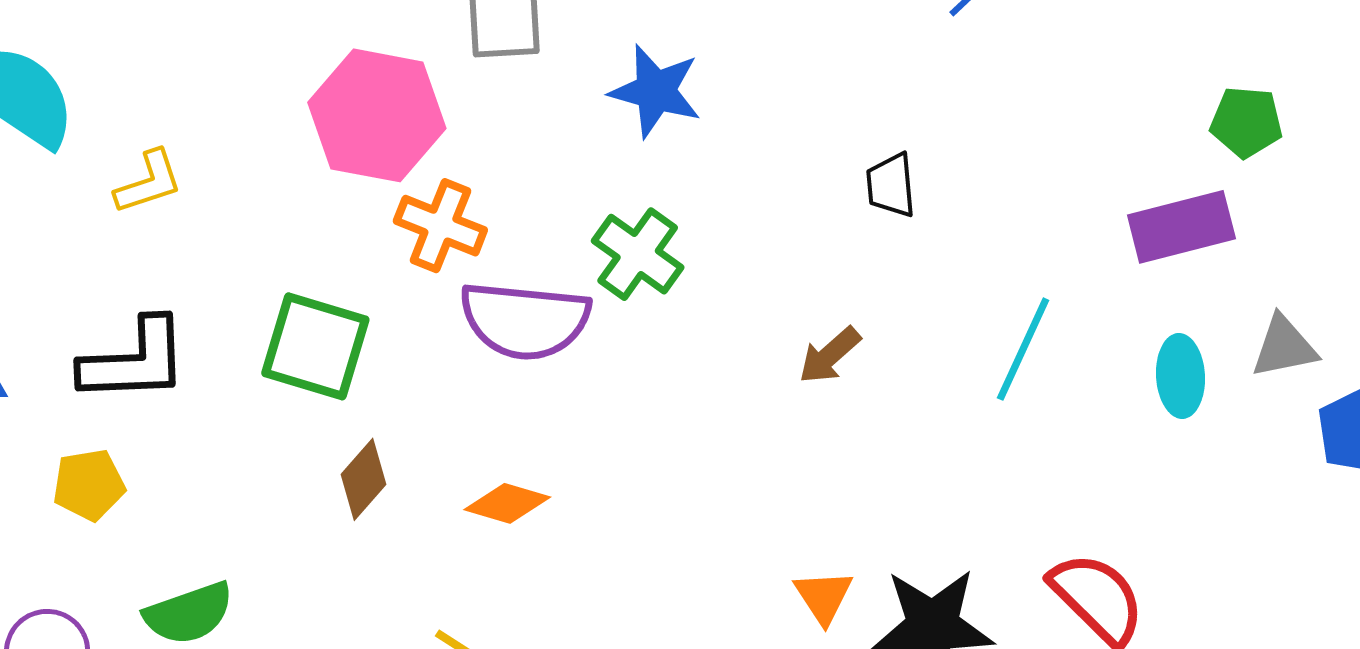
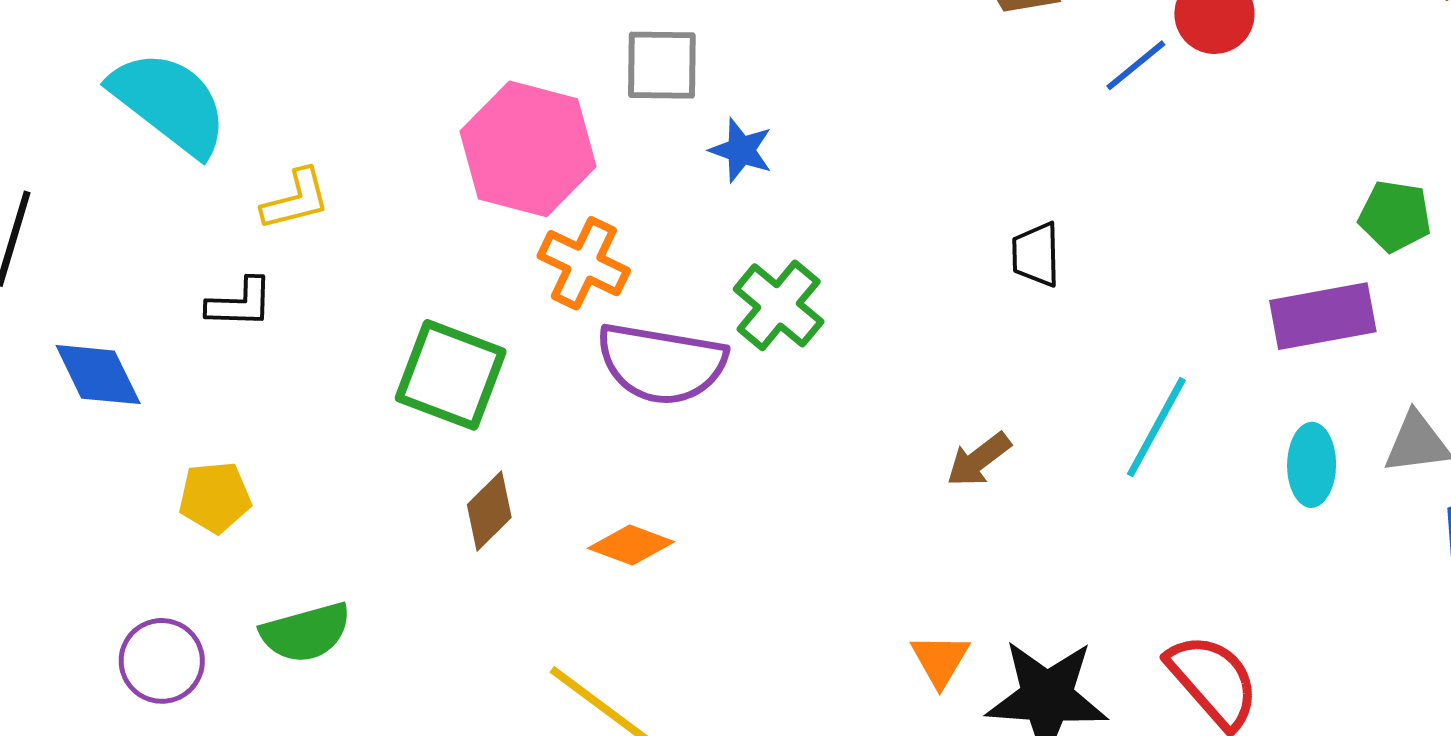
blue star: (656, 91) -> (741, 150), moved, size x0.7
brown arrow: (830, 355) -> (979, 460), moved
black L-shape: (134, 361) -> (240, 303), moved, size x0.6

